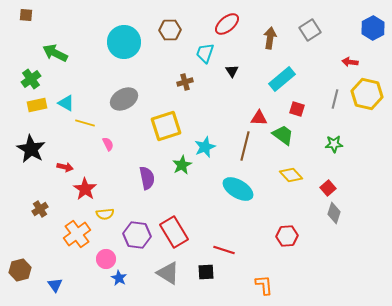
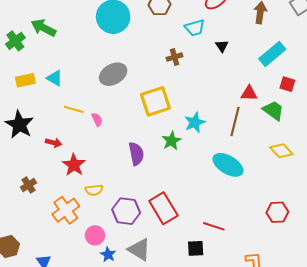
cyan trapezoid: (205, 53) -> (195, 28), turned -125
green cross: (31, 79) -> (15, 41), moved
yellow line: (85, 123) -> (74, 109), moved
gray triangle: (168, 273) -> (139, 249), moved

